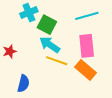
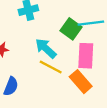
green square: (47, 25) -> (71, 29), moved

